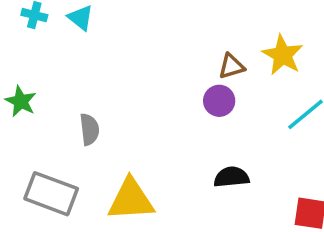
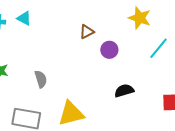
brown triangle: (231, 66) -> (87, 32), moved

